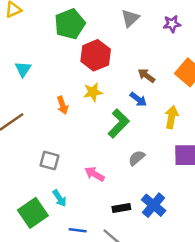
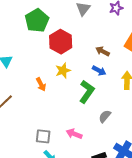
gray square: (50, 160) -> (43, 136), moved

